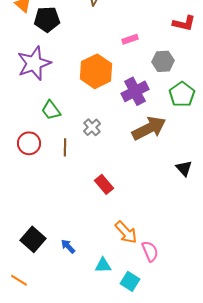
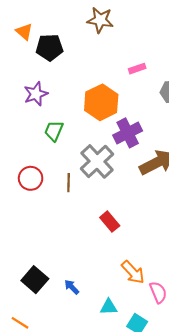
purple star: (34, 63) -> (36, 94), size x0.7
purple cross: (135, 91) -> (128, 133), moved
green trapezoid: (51, 110) -> (54, 131), moved, turned 60
gray cross: (92, 127) -> (97, 161), size x1.8

